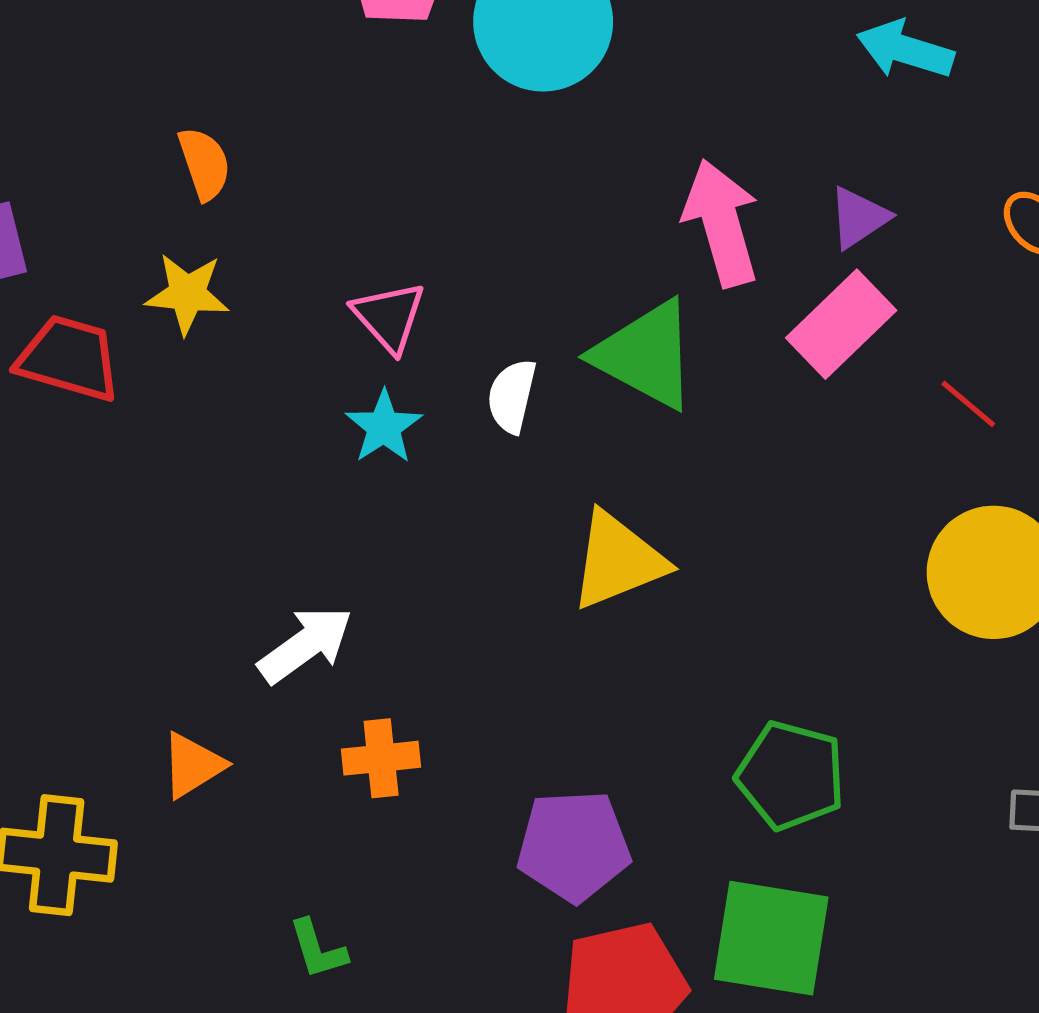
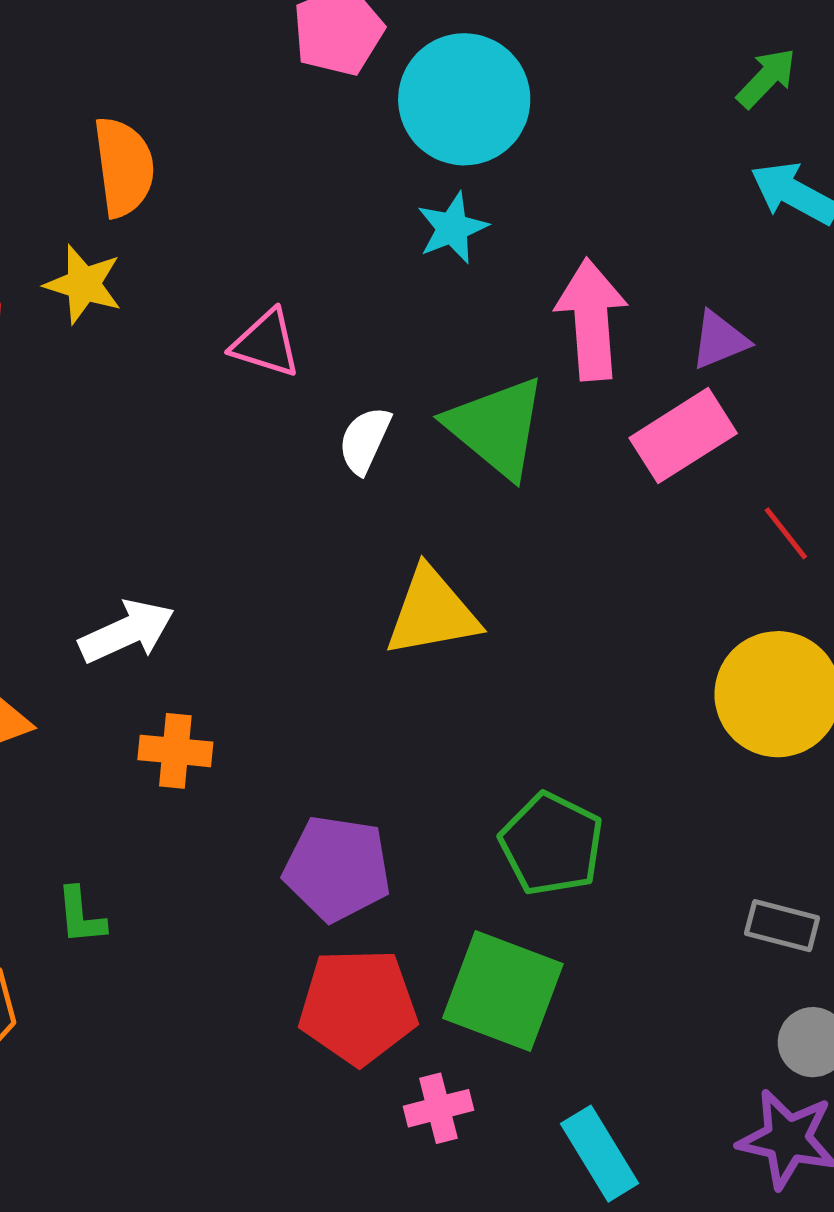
orange semicircle: (204, 164) -> (124, 167), size x1.4
pink triangle: (389, 317) -> (266, 344), turned -42
cyan star: (384, 427) -> (452, 228), moved

